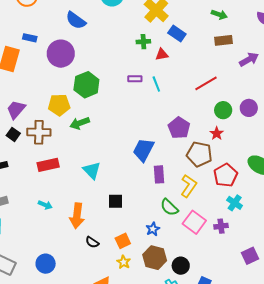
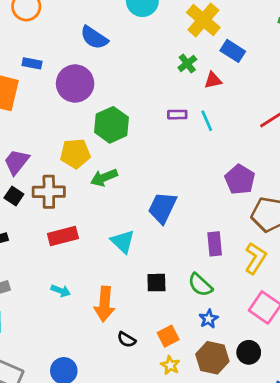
green cross: (143, 42) -> (187, 64), turned -32
blue trapezoid: (143, 150) -> (162, 208), moved
green semicircle: (169, 207) -> (200, 285), moved
black circle: (181, 266) -> (249, 352), moved

